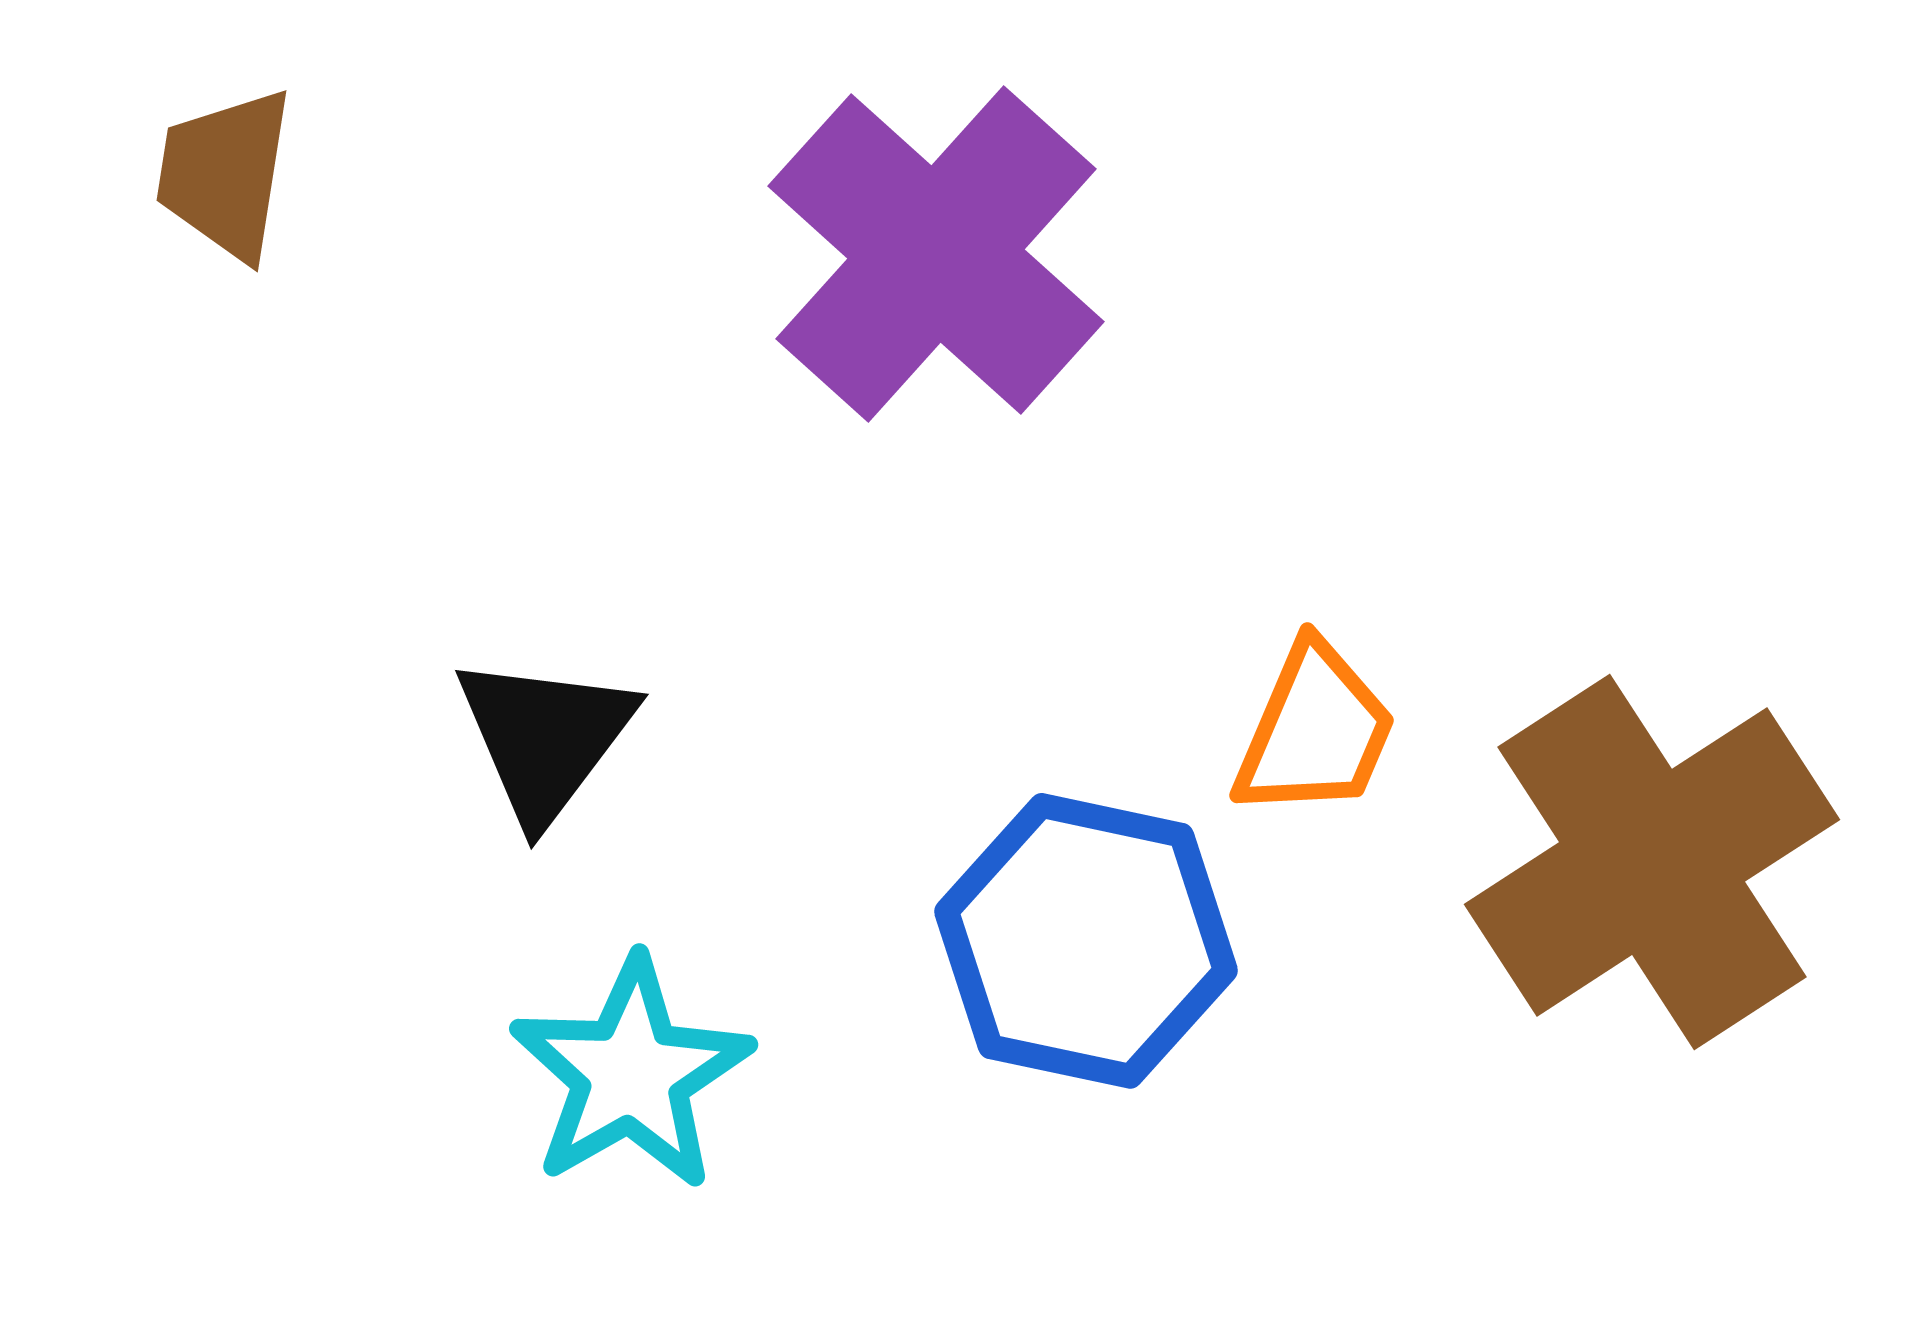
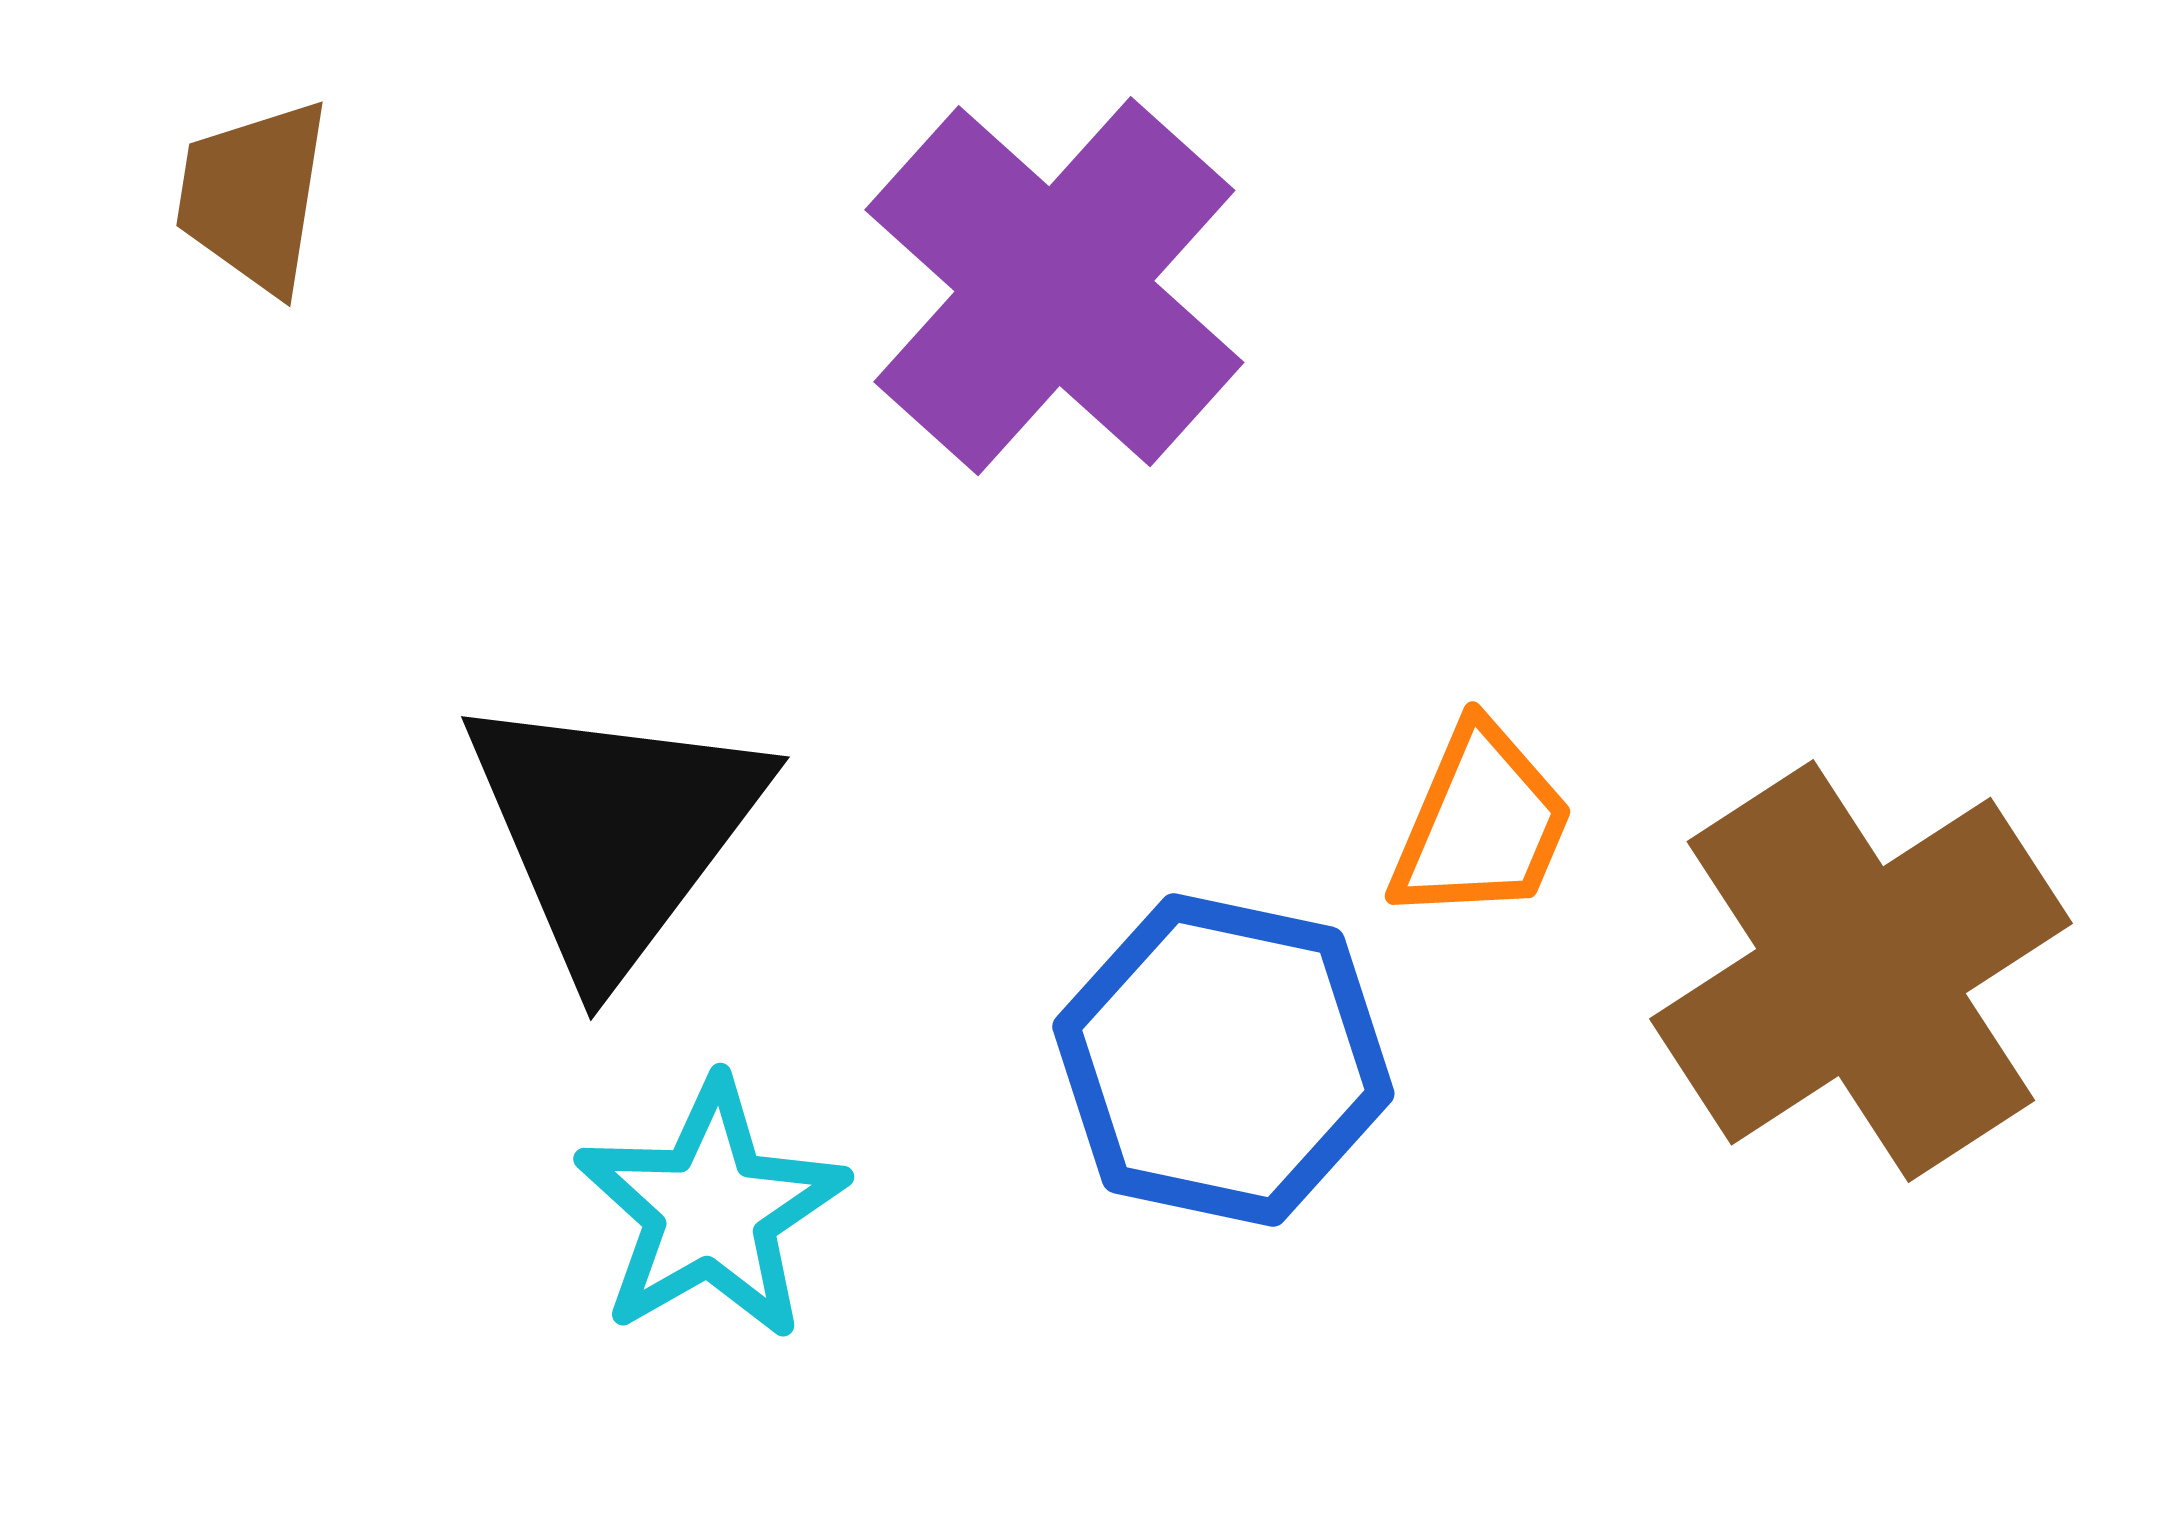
black triangle: (545, 738) -> (614, 831), size x1.5

